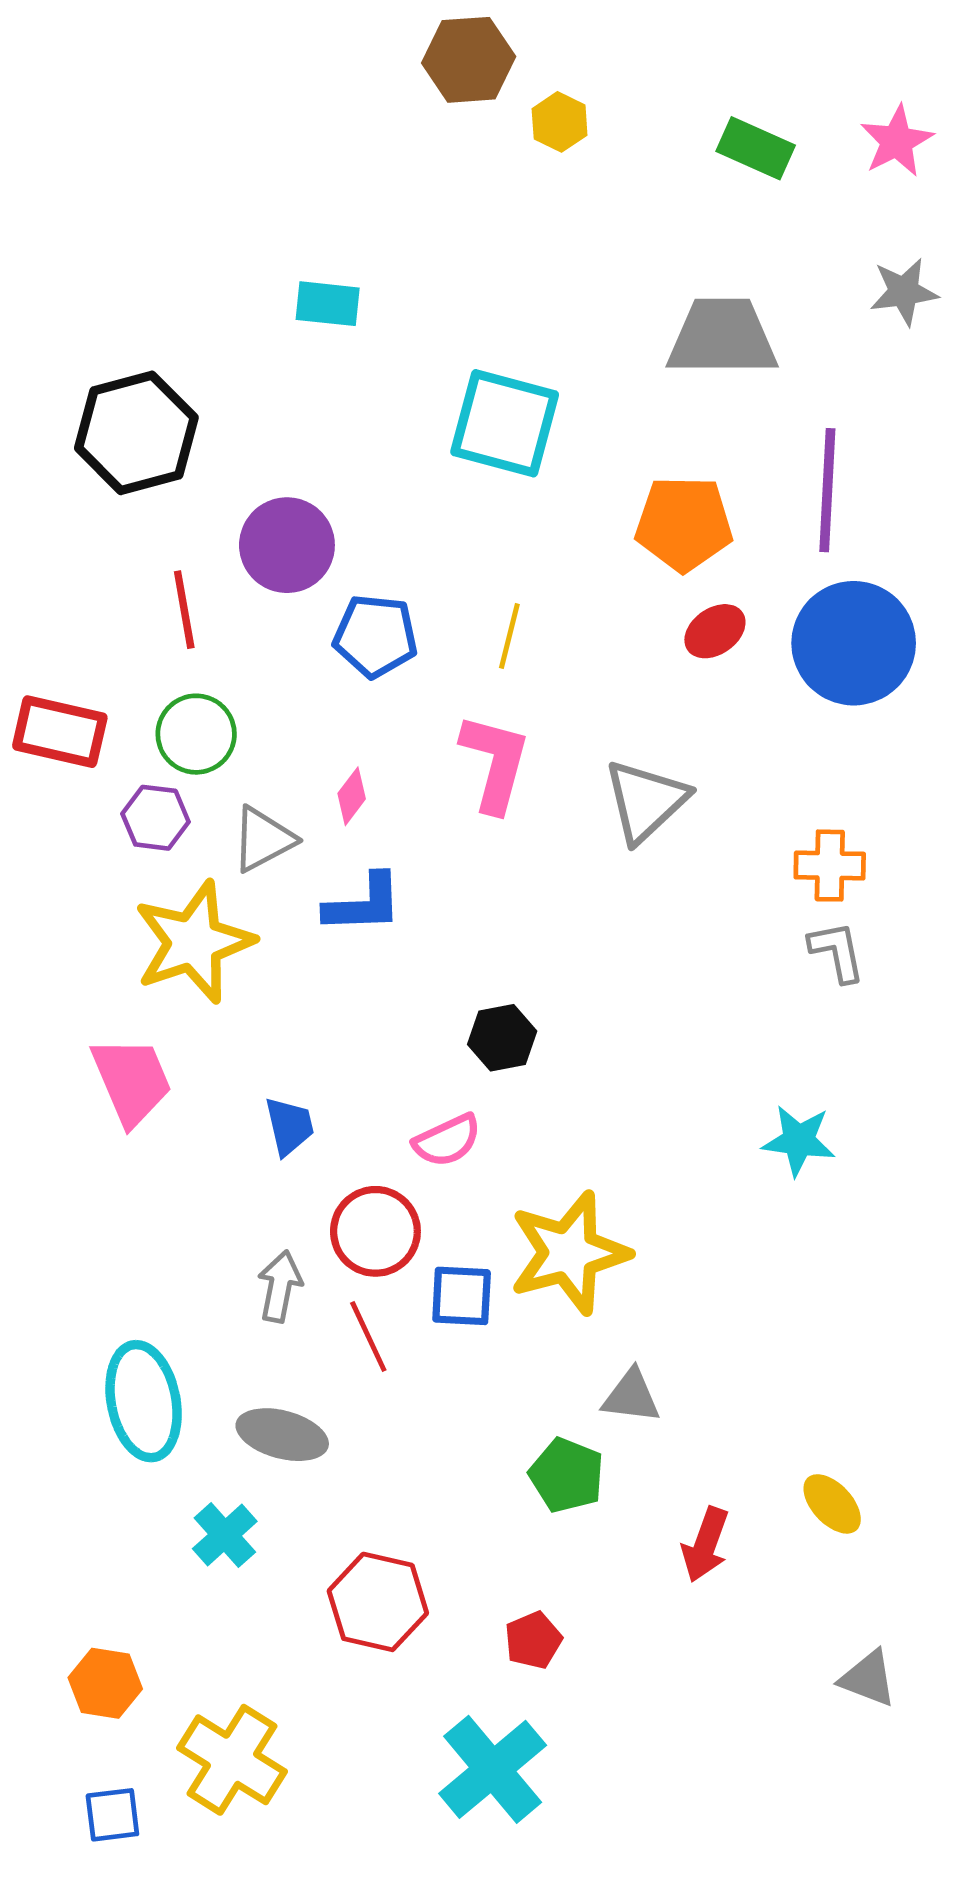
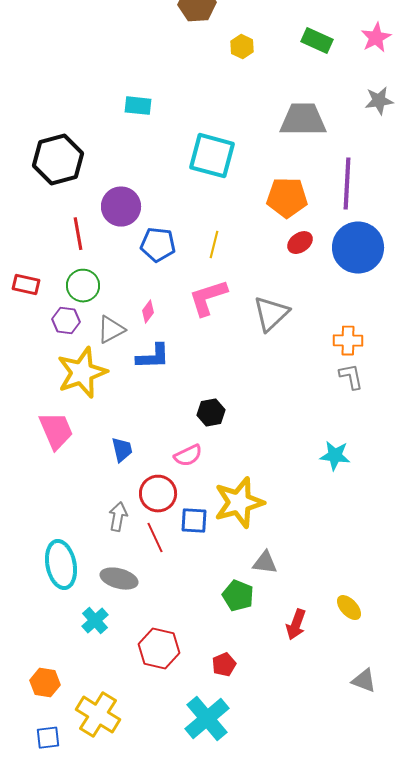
yellow hexagon: (560, 122) -> (242, 47), moved
red rectangle: (60, 732) -> (26, 285), size x0.7
pink L-shape: (495, 763) -> (208, 298), turned -123

